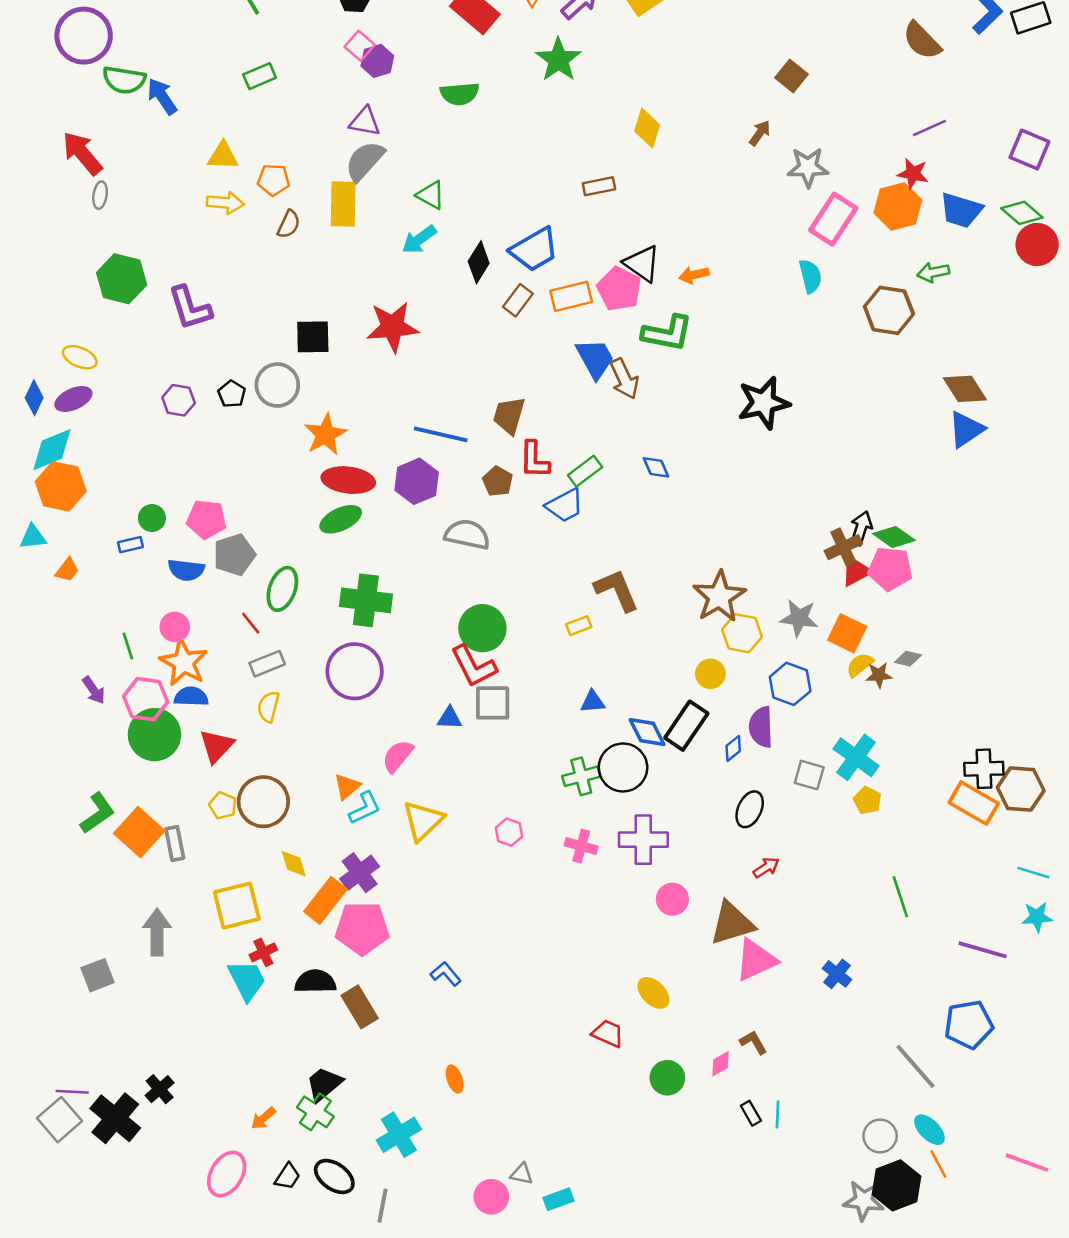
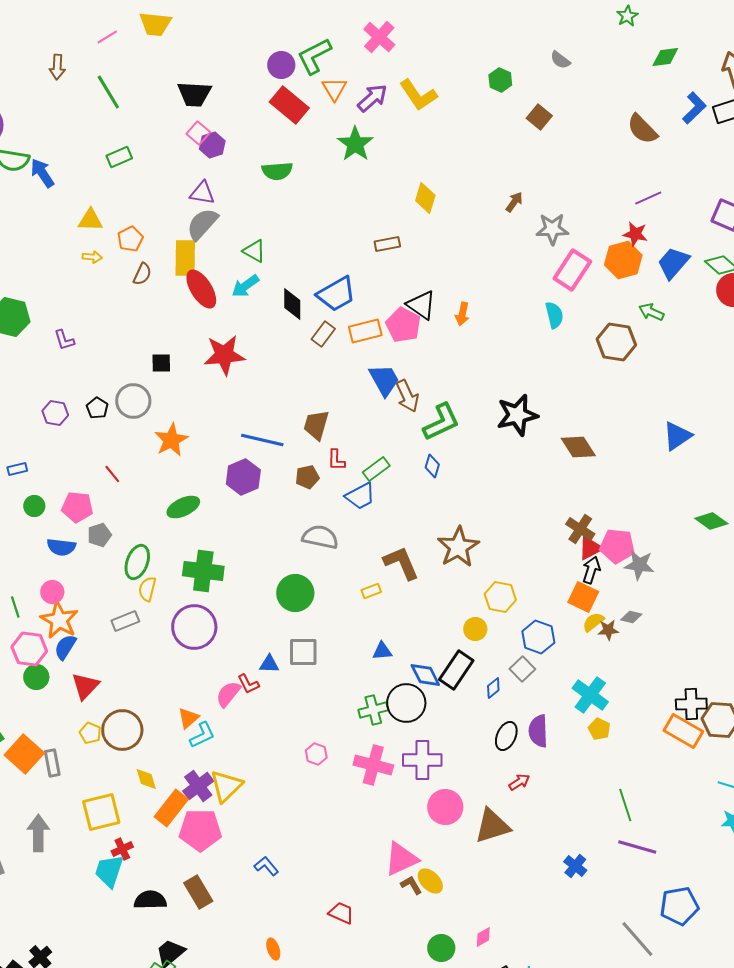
brown square: (791, 76) -> (539, 117), moved
orange pentagon: (274, 180) -> (130, 239), turned -30
yellow arrow: (225, 203) -> (92, 257), size x0.7
blue trapezoid: (961, 210) -> (673, 263), turned 114
black diamond: (479, 262) -> (292, 304), turned -32
green arrow: (933, 272) -> (651, 312), turned 35
orange arrow: (694, 275) -> (462, 314), turned -65
purple L-shape: (190, 308) -> (64, 340), size x0.6
green L-shape: (667, 333) -> (441, 422), moved, turned -36
black square: (313, 337) -> (161, 363), size x0.7
brown diamond: (965, 389) -> (578, 447), moved
red L-shape: (534, 460) -> (336, 460), size x0.7
blue diamond: (656, 467) -> (432, 466), turned 40
red ellipse: (348, 480) -> (201, 289), moved, turned 51
brown pentagon: (498, 481) -> (307, 477), turned 30
black arrow: (861, 528) -> (591, 570), moved
gray semicircle: (467, 534) -> (320, 537), moved
green diamond: (894, 537) -> (711, 521), moved
blue rectangle: (130, 545) -> (17, 469), moved
brown cross: (843, 547) -> (580, 529), turned -32
gray pentagon: (234, 555) -> (99, 535), size x0.7
brown star: (719, 597) -> (458, 547), moved
gray star: (799, 618) -> (639, 565), moved
red line: (251, 623) -> (112, 474), moved
red L-shape: (474, 666) -> (248, 684), moved, size x0.6
blue semicircle: (191, 697) -> (65, 647), turned -60
yellow semicircle: (268, 707) -> (147, 589), moved
purple semicircle: (761, 727) -> (538, 731), moved
green circle: (154, 735) -> (36, 677), size x0.6
gray square: (809, 775) -> (522, 669), moved, turned 30
yellow triangle: (423, 821) -> (226, 786), moved
pink cross: (581, 846) -> (373, 765), size x1.5
pink circle: (672, 899) -> (445, 807), size x1.4
purple line: (983, 950) -> (637, 847), moved
pink triangle: (756, 960) -> (401, 859), moved
cyan trapezoid: (247, 980) -> (109, 871), turned -135
black semicircle: (315, 981) -> (150, 900), moved
red trapezoid: (608, 1033) -> (341, 913), moved
brown L-shape: (753, 1042) -> (411, 885), moved

